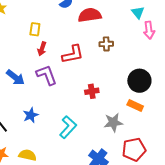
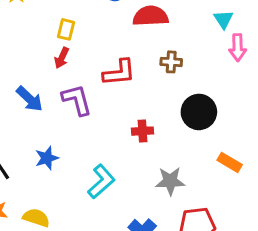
red arrow: (42, 49) -> (62, 58), moved
black circle: (139, 81) -> (199, 112), moved
orange rectangle: (135, 106) -> (230, 162), moved

